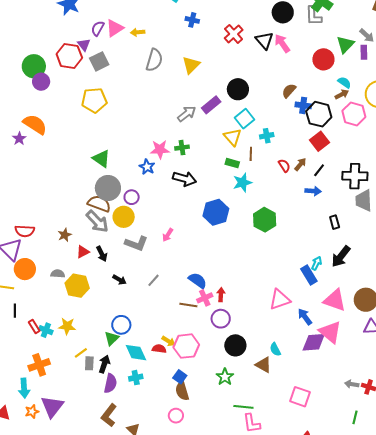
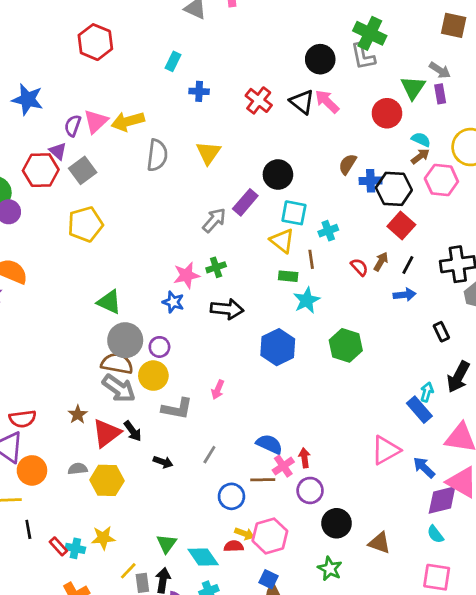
yellow arrow: (138, 32) -> (128, 121), size x1.6
cyan square: (244, 119) -> (294, 213), turned -30
red triangle: (83, 252) -> (106, 433), size x1.6
blue circle: (121, 325) -> (231, 496), moved
cyan semicircle: (275, 349) -> (435, 534), moved

